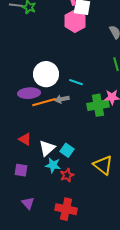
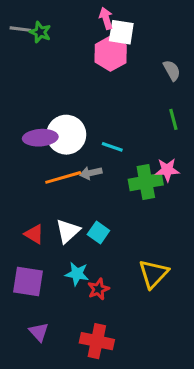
purple ellipse: (29, 93) -> (40, 138), moved
white triangle: (47, 148) -> (68, 231), moved
cyan square: (67, 150) -> (98, 233), moved
yellow triangle: (103, 165) -> (153, 274), turned 35
purple square: (21, 170) -> (28, 281), size x1.5

